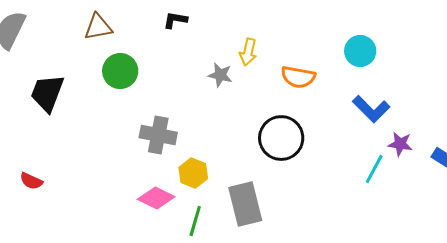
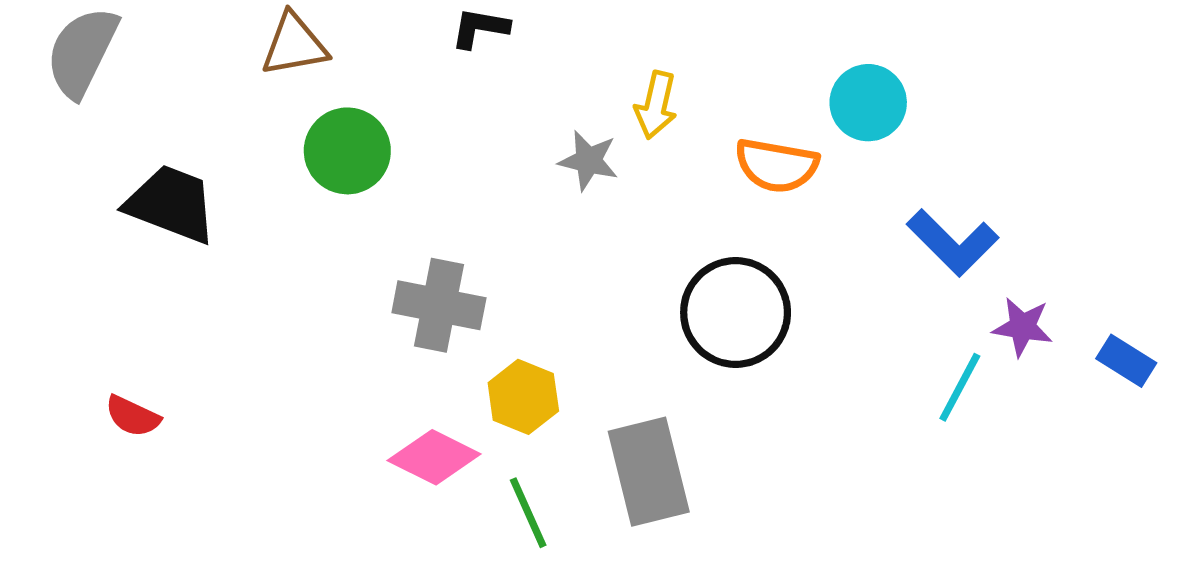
cyan circle: (360, 51) -> (868, 103), moved
black trapezoid: (47, 93) -> (171, 204), turned 90
green line: (195, 221) -> (528, 513), turned -40

